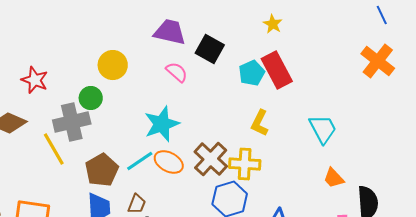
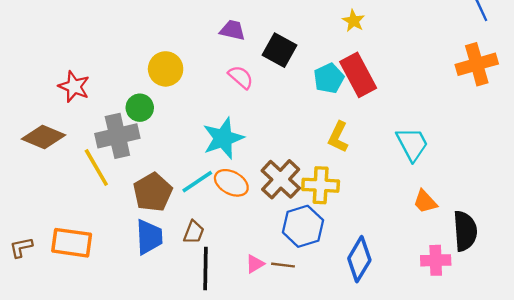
purple trapezoid: (170, 32) -> (233, 30), size x0.7
orange cross: (378, 61) -> (477, 64), turned 36

